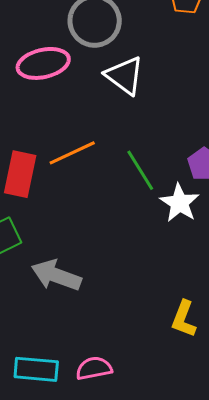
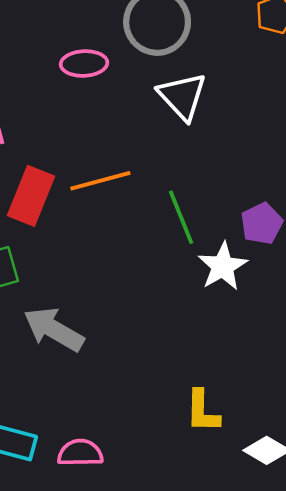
pink ellipse: (43, 63) -> (84, 64), size x0.7
yellow L-shape: (184, 319) -> (202, 411), turned -30

